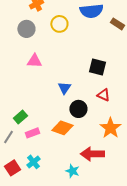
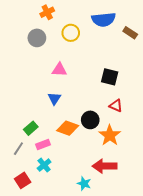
pink triangle: (34, 61) -> (59, 70), moved
blue triangle: (64, 88) -> (54, 98), moved
orange diamond: (62, 128) -> (68, 128), moved
orange star: (110, 128) -> (110, 135), moved
cyan cross: (33, 162) -> (44, 165), moved

